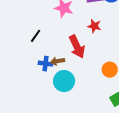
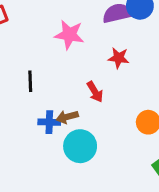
black line: (36, 36) -> (30, 81), turned -32
red arrow: (77, 47) -> (95, 92), size x0.6

